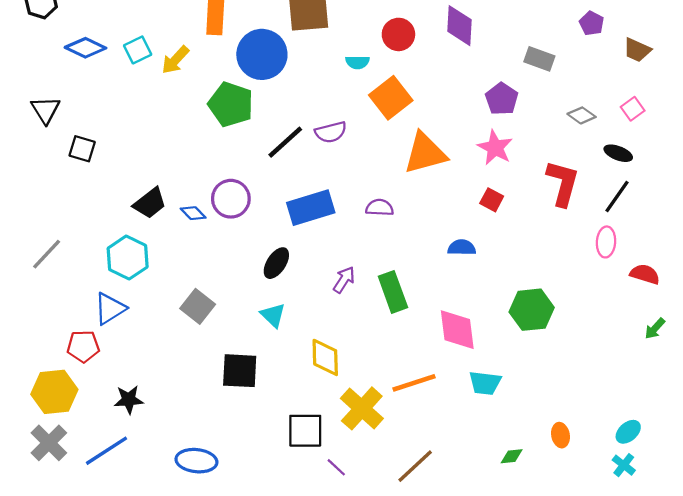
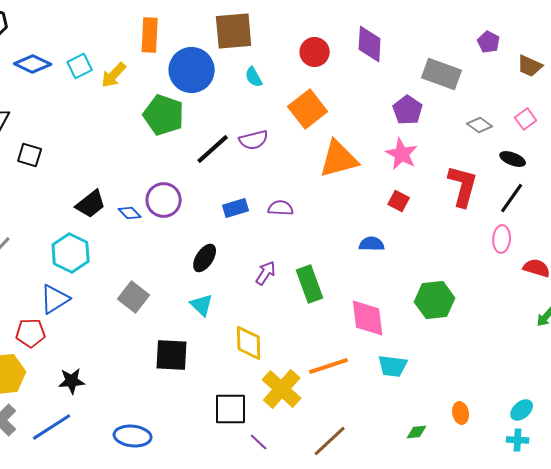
gray rectangle: (539, 59) -> (442, 74), size x1.4
cyan semicircle: (357, 62) -> (254, 77), moved, turned 60
blue rectangle: (311, 208) -> (236, 208), size x0.6
purple semicircle: (380, 208) -> (281, 208), moved
cyan cross: (624, 465) -> (518, 440), turned -35

